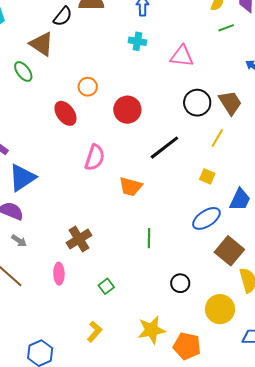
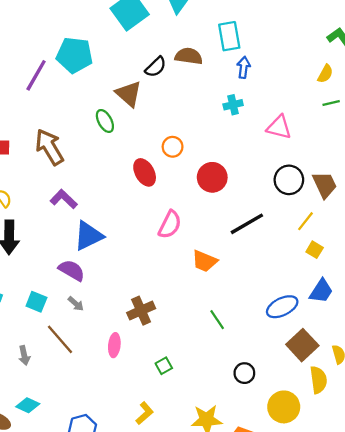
cyan cross: (137, 41) -> (233, 105), turned -30
yellow square: (207, 176) -> (315, 250), moved
green line: (149, 238) -> (217, 320), turned -42

